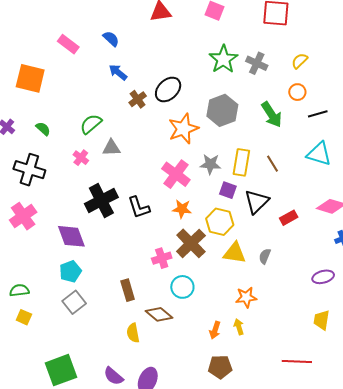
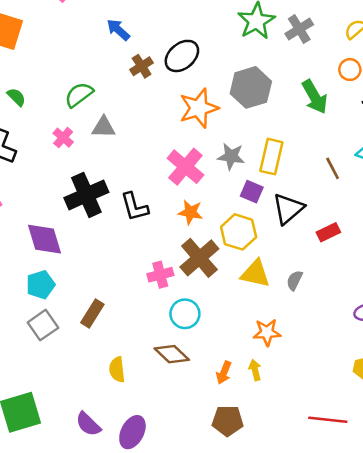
gray cross: (257, 63) -> (299, 29), turned 30
brown line: (272, 164) -> (333, 168), moved
brown rectangle: (128, 290) -> (92, 313), moved, turned 45
brown diamond: (159, 314) -> (172, 354), moved

